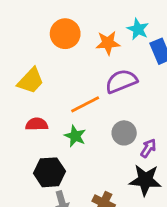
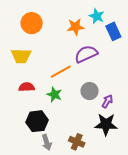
orange circle: (65, 34) -> (32, 23), moved
yellow trapezoid: (31, 81) -> (21, 56), turned 50

